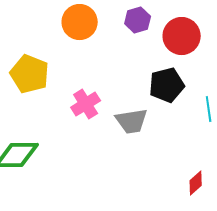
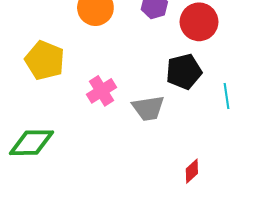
red diamond: (196, 183) -> (192, 171), moved

